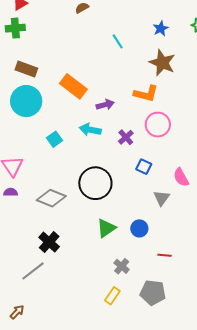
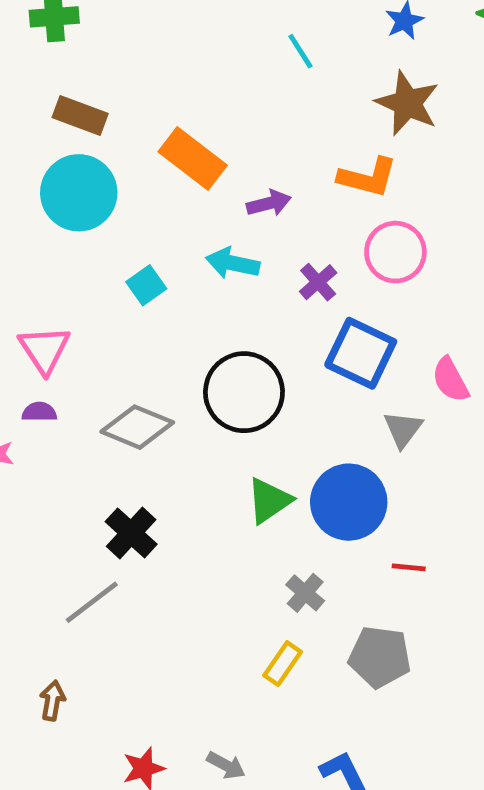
blue square: (144, 167) -> (361, 353), size x1.8
blue circle: (139, 228) -> (349, 502), size x1.8
brown arrow: (17, 312) -> (52, 701), turned -35

